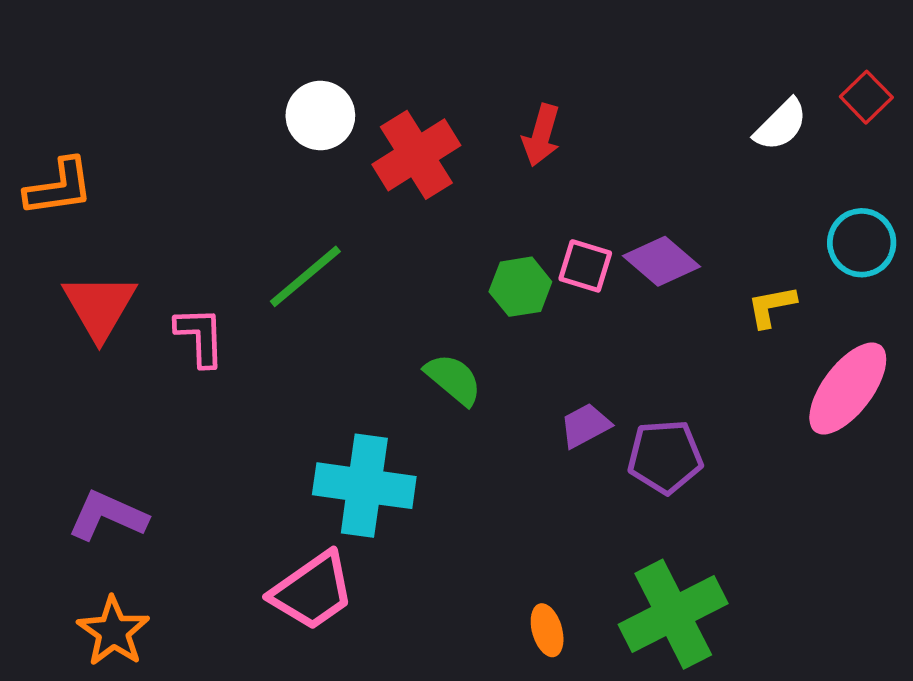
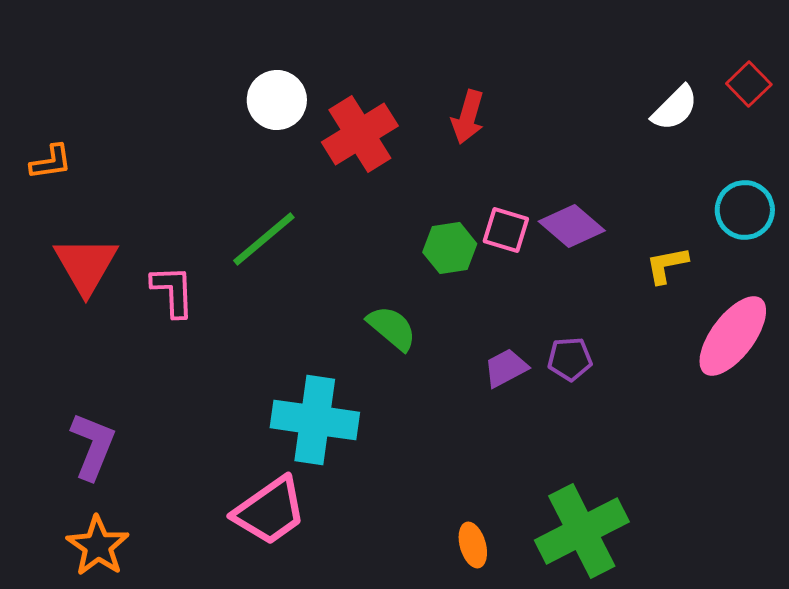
orange L-shape: (59, 187) -> (51, 162), size x0.7
purple pentagon: (665, 457) -> (570, 359), moved, size x0.7
purple L-shape: (108, 516) -> (93, 446), turned 88

